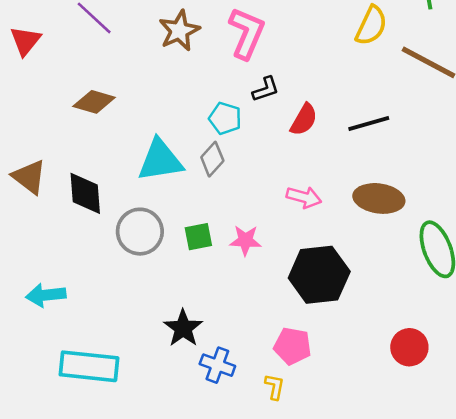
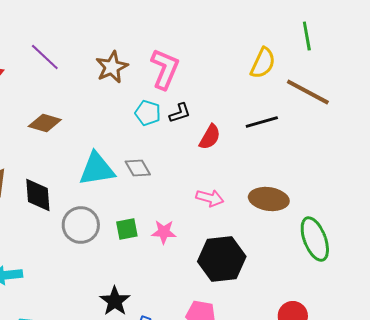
cyan pentagon: (225, 118) -> (148, 113), moved
black line: (369, 123) -> (262, 122), moved
gray diamond: (212, 159) -> (138, 168), turned -72

